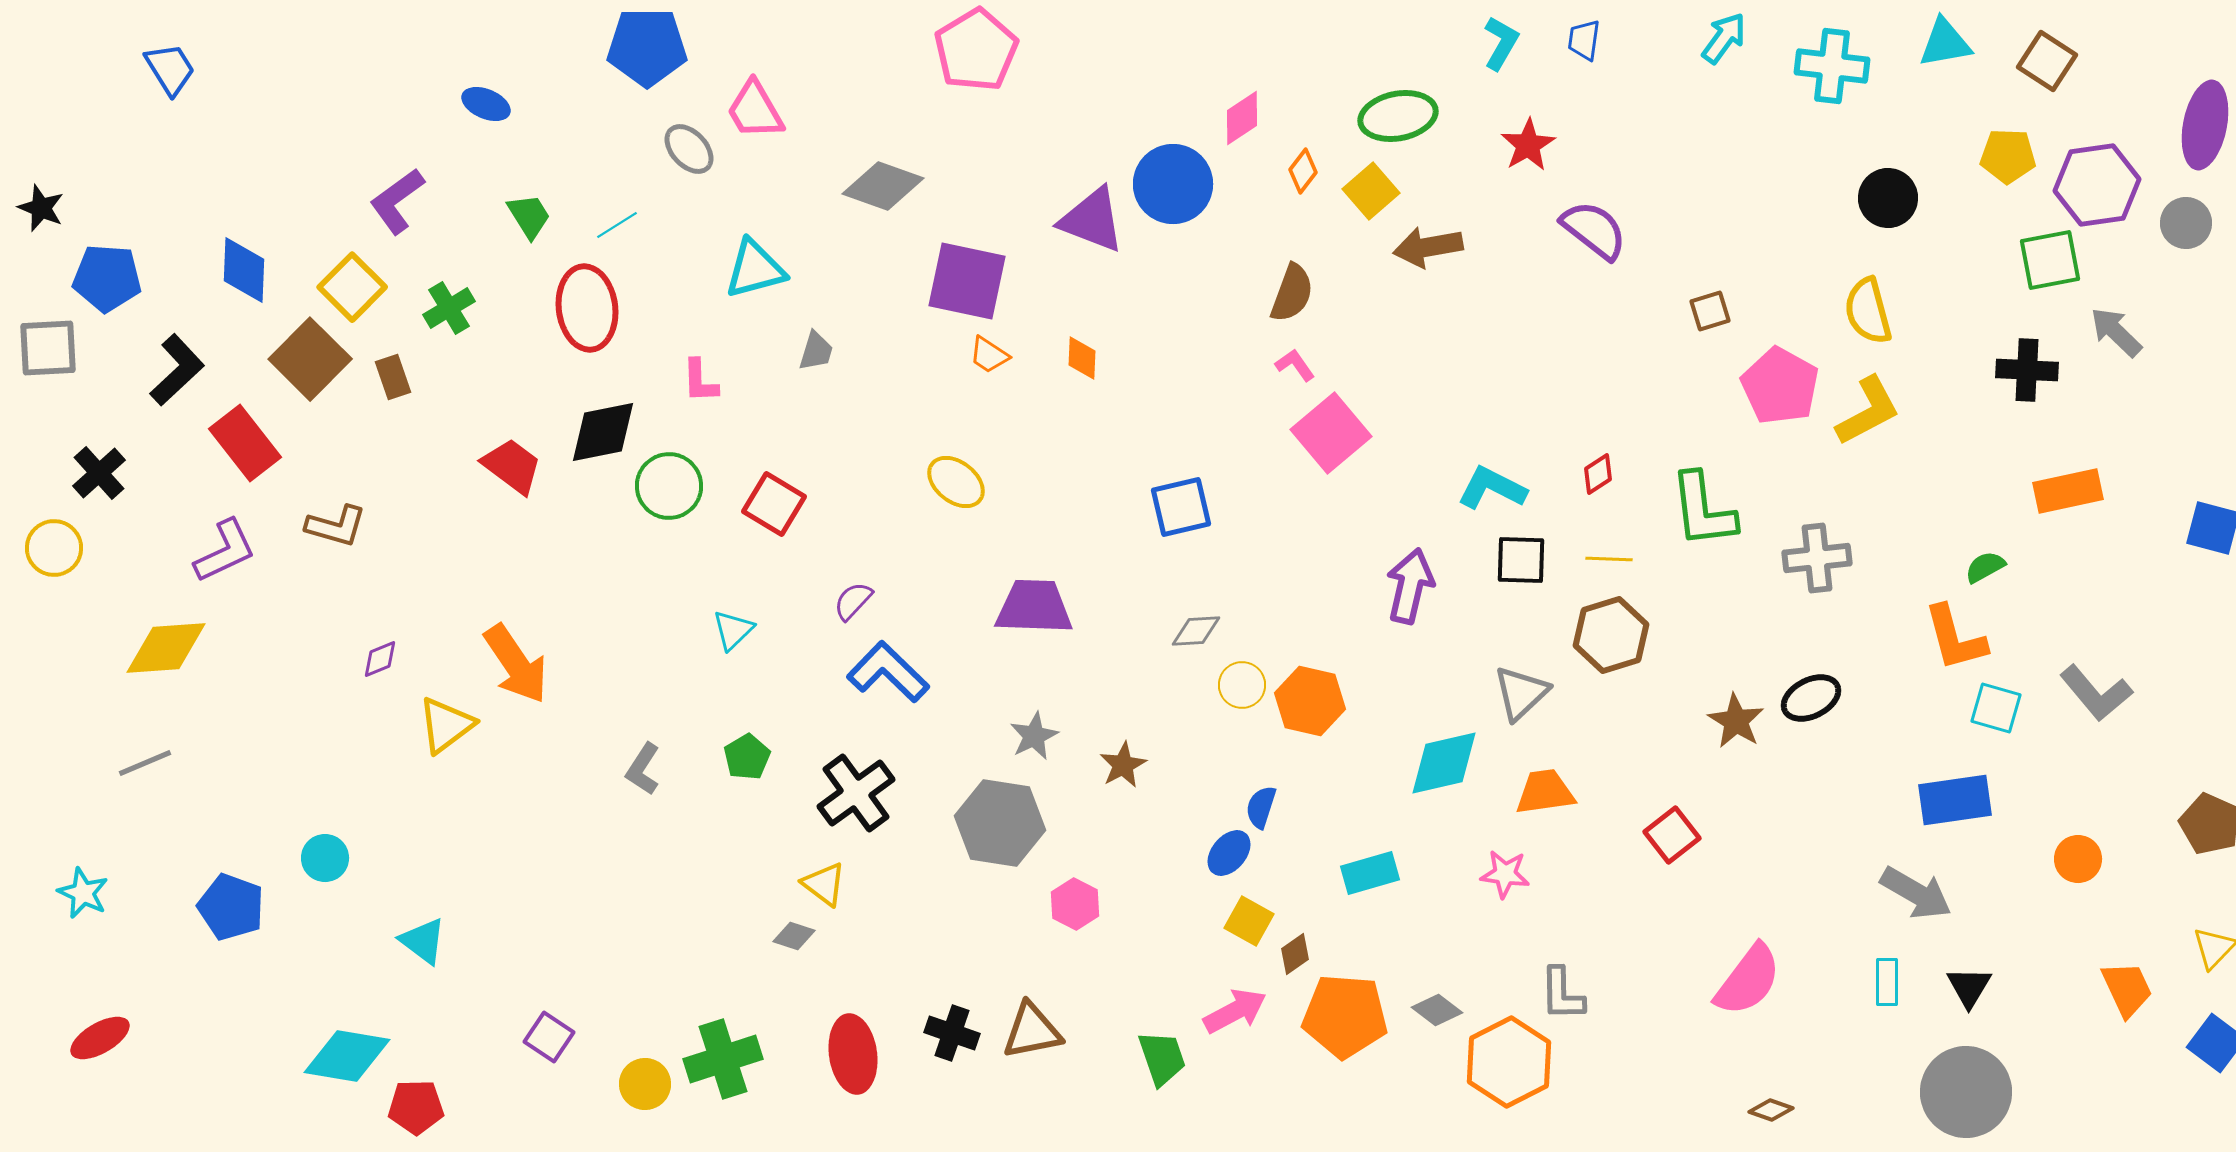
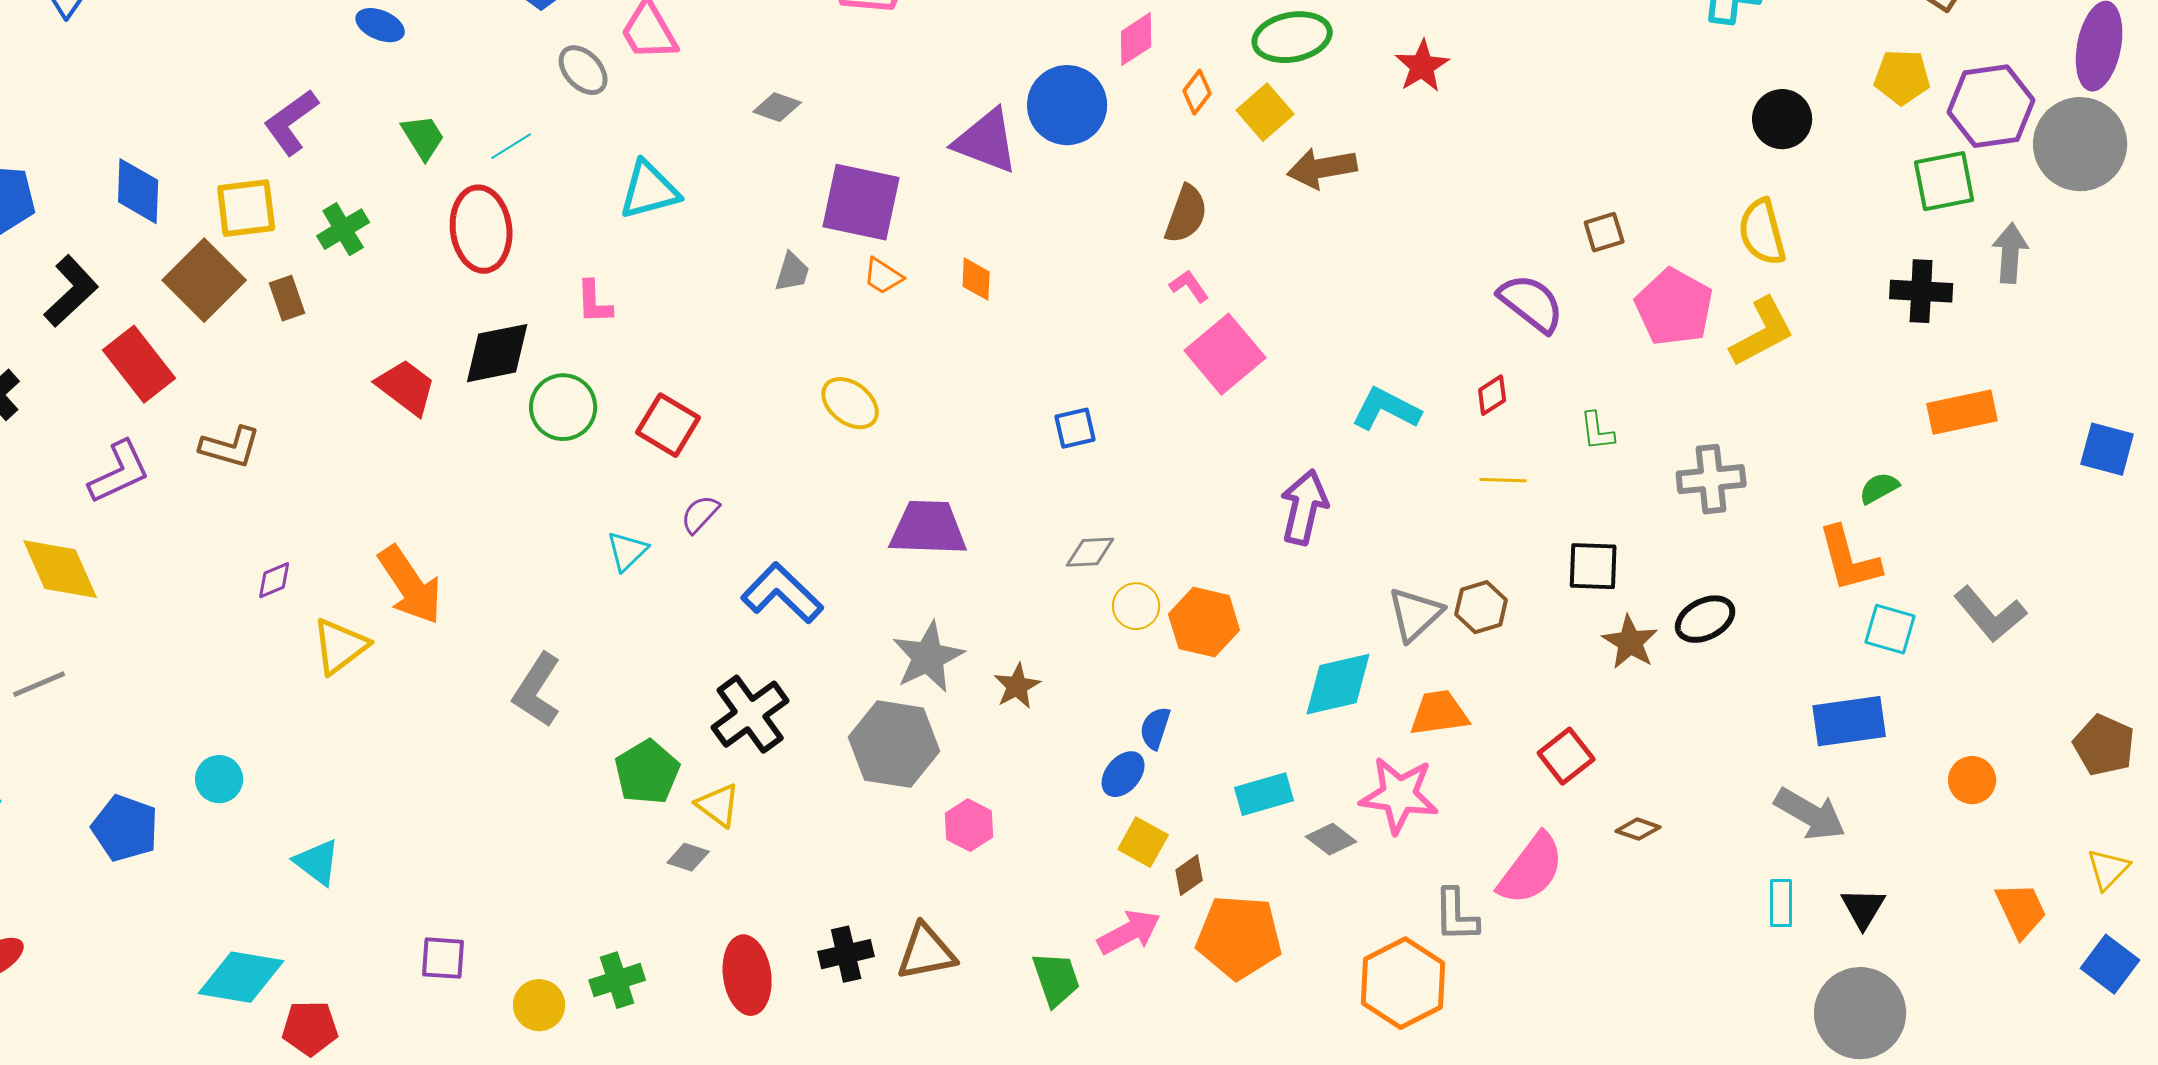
gray diamond: (883, 186) -> (777, 107), size x0.6
gray circle: (2186, 223) -> (2080, 144), size x1.8
purple semicircle: (1594, 230) -> (1531, 303), moved
yellow square: (352, 287) -> (246, 208), turned 38
gray arrow: (2116, 332) -> (2010, 253), turned 50
gray trapezoid: (816, 351) -> (792, 272), moved
blue square: (1181, 507) -> (1075, 428), size x0.7
green L-shape: (1703, 510) -> (1597, 431), size x0.5
black square: (1521, 560) -> (1593, 566), moved
purple semicircle: (853, 601) -> (700, 514), moved
brown hexagon: (1611, 635) -> (1481, 607), moved, size x0.7
yellow diamond: (166, 648) -> (60, 569), turned 70
gray star: (1034, 736) -> (928, 657), size x1.5
green pentagon: (747, 757) -> (647, 772), moved, size x1.4
gray L-shape: (643, 769) -> (537, 690), size x1.4
pink star: (1505, 874) -> (1399, 795), size x1.6
pink semicircle: (1748, 980) -> (1531, 869), moved
gray diamond: (1437, 1010) -> (1331, 839), moved
black cross: (952, 1033) -> (846, 954), turned -32
purple square: (549, 1037) -> (443, 958), turned -30
green cross: (723, 1059) -> (617, 980), size x0.7
brown diamond: (1771, 1110) -> (1638, 829), moved

